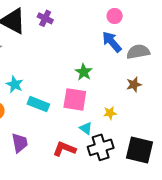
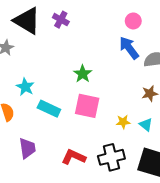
green star: (84, 72) -> (83, 74), moved
cyan triangle: (86, 128) -> (146, 125), moved

